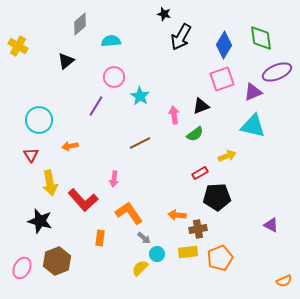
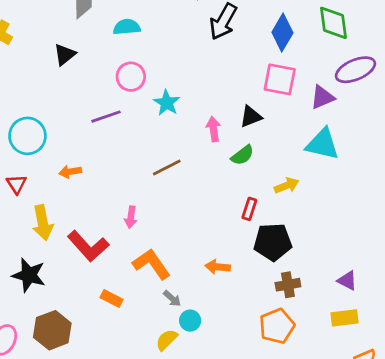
pink square: (222, 79) -> (280, 79), turned 30
purple line: (96, 106) -> (106, 117), turned 40
red rectangle: (200, 173) -> (249, 209), turned -42
brown cross: (198, 229) -> (288, 285), moved
orange rectangle: (100, 238) -> (112, 298), turned -70
yellow rectangle: (188, 252) -> (344, 318), moved

